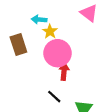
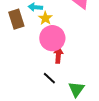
brown rectangle: (18, 44) -> (16, 19), moved

